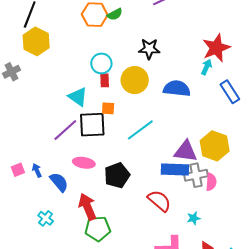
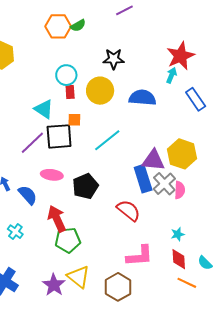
blue rectangle: (175, 169) -> (143, 179), turned 72
gray cross: (196, 175) -> (164, 184), turned -30
cyan star: (194, 218) -> (178, 234), moved

